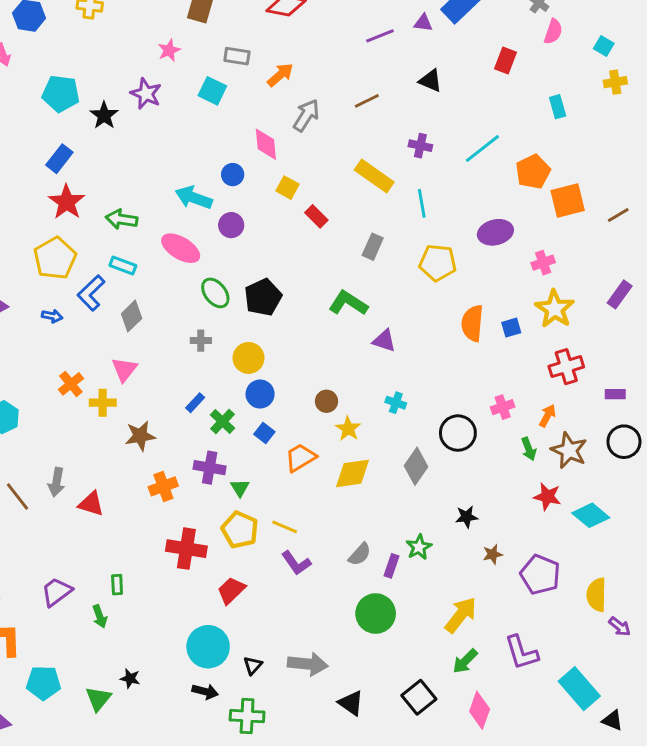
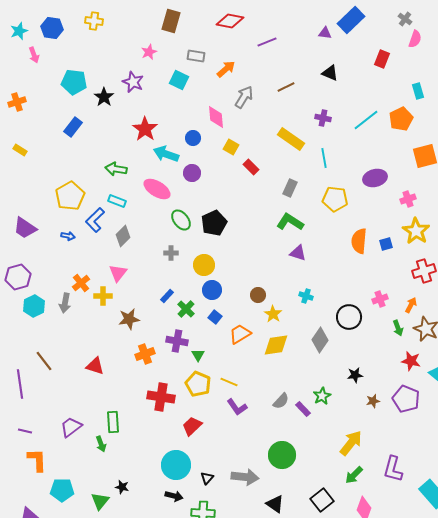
purple line: (380, 36) -> (267, 42), moved
orange pentagon: (533, 172) -> (401, 119), moved
red star: (67, 202) -> (145, 129), moved
green L-shape: (348, 303) -> (290, 222), moved
gray arrow: (56, 482) -> (65, 303), moved
purple rectangle: (391, 566) -> (303, 409), turned -63
purple pentagon: (540, 575) -> (406, 399), moved
green rectangle: (117, 585) -> (113, 422), size x1.5
green circle: (376, 614) -> (282, 455), moved
purple L-shape: (521, 653) -> (393, 469), turned 32

